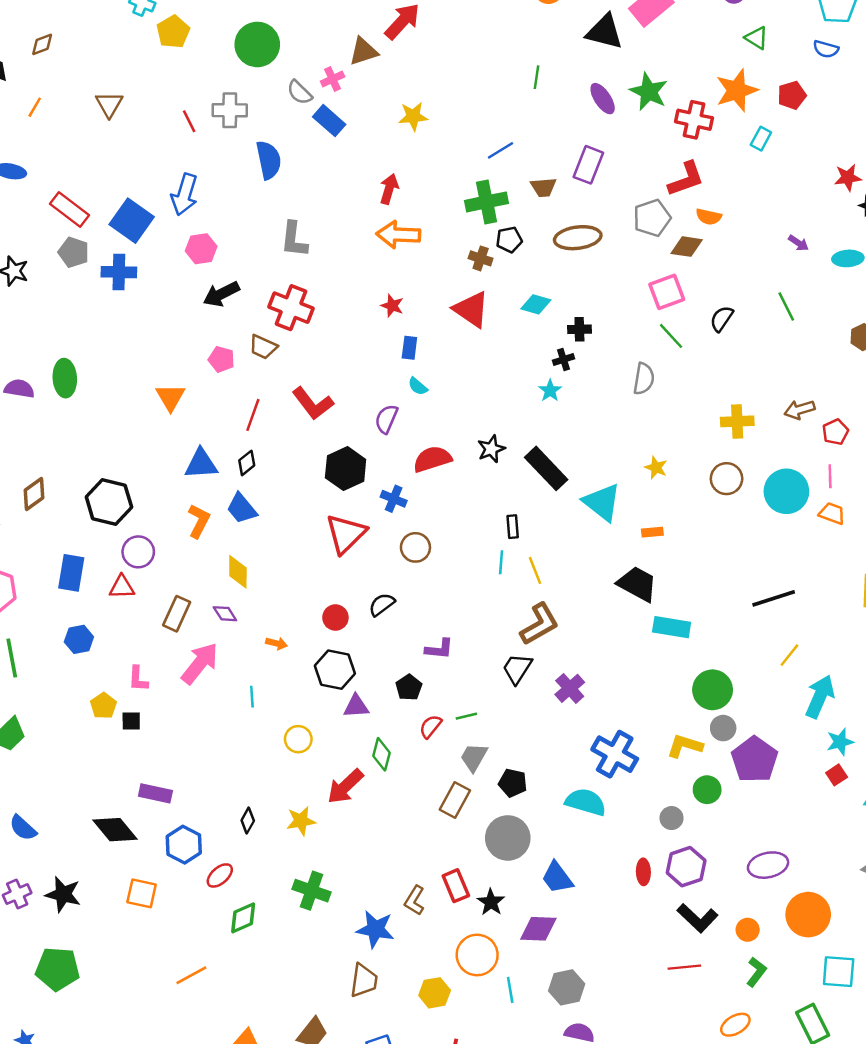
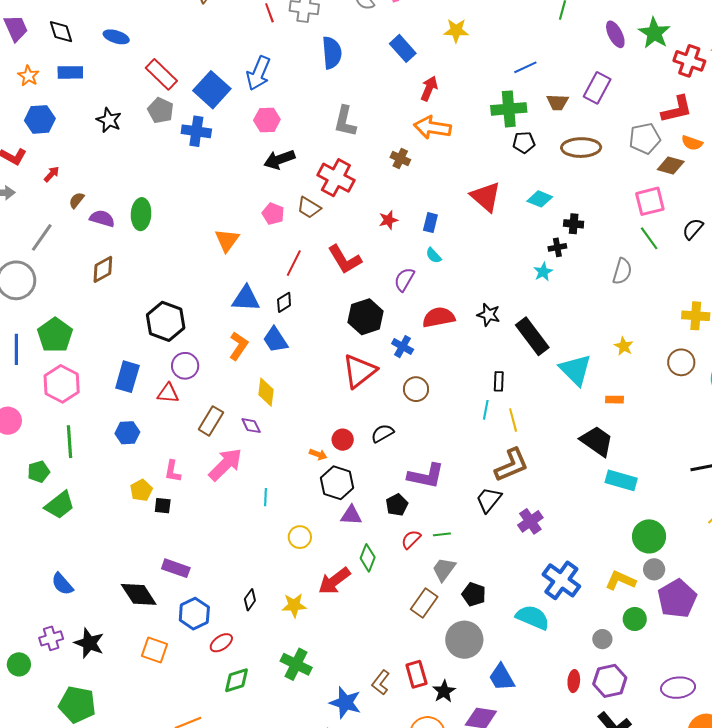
blue rectangle: (329, 121) -> (403, 48), moved
brown cross: (481, 258) -> (400, 159), moved
red star: (392, 306) -> (388, 220), moved, turned 30
black star: (491, 449) -> (489, 315), turned 30
brown diamond: (34, 494) -> (103, 269), moved
orange arrow: (277, 643) -> (318, 454), moved
purple L-shape: (439, 649) -> (426, 476), size x1.5

